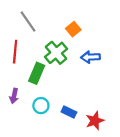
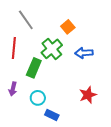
blue rectangle: (69, 112) -> (52, 115), moved
red star: (95, 121) -> (88, 95), moved

